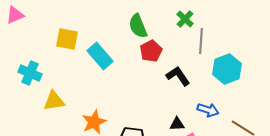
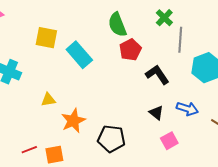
yellow triangle: (54, 101) -> (48, 100), moved, size x0.7
black triangle: (177, 124) -> (156, 113), moved, turned 42

